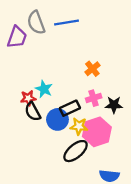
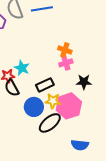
orange cross: (92, 69) -> (65, 50), turned -32
pink cross: (94, 98) -> (66, 63), moved
blue circle: (57, 119) -> (34, 107), moved

